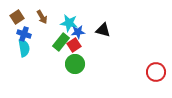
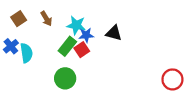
blue cross: (24, 34) -> (11, 46), moved, turned 32
green circle: (75, 64) -> (65, 78), moved

